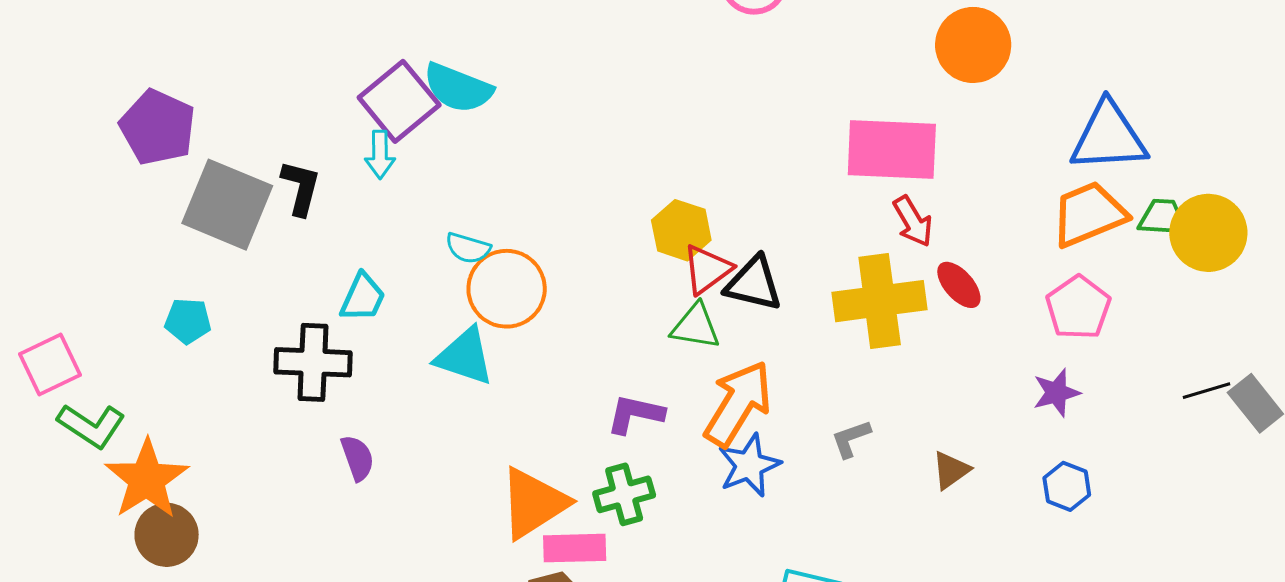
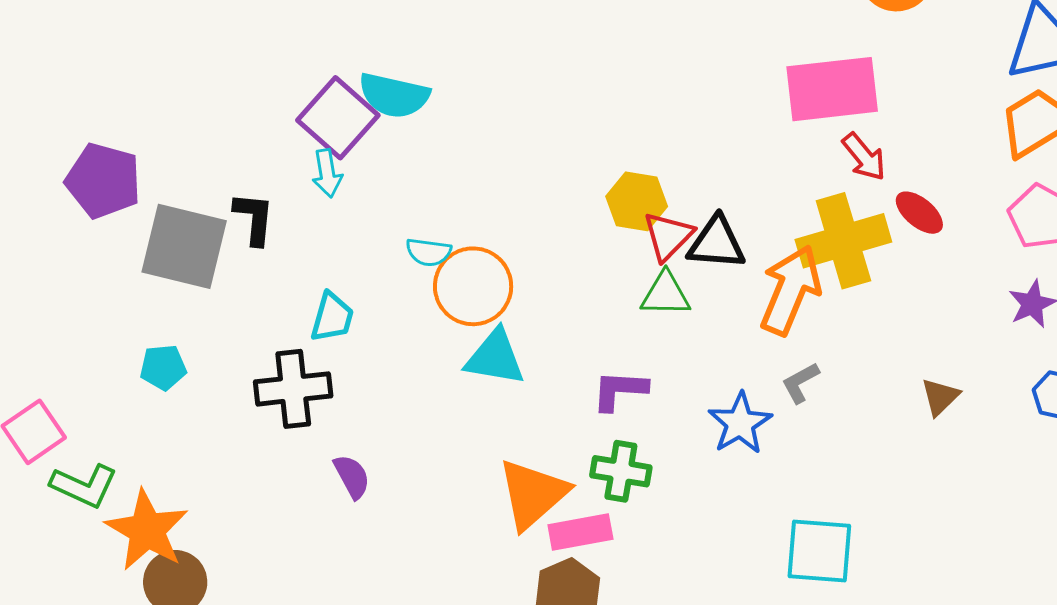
cyan triangle: (465, 356) -> (495, 357), moved
orange arrow: (738, 404) -> (790, 290), moved
gray L-shape: (851, 439) -> (800, 383), moved
green cross: (624, 494) -> (621, 471), turned 34

